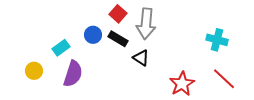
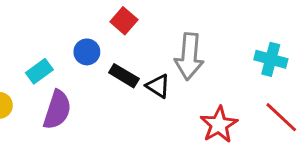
gray arrow: (146, 24) -> (189, 56), moved
black rectangle: (118, 39) -> (124, 76), moved

